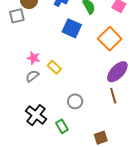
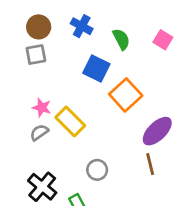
gray square: (17, 16) -> (36, 55), moved
orange square: (110, 39) -> (126, 95), moved
yellow rectangle: (54, 67) -> (70, 121), size x1.5

